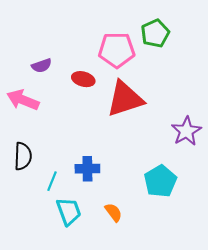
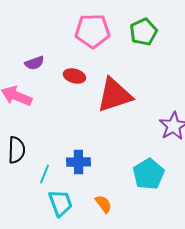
pink pentagon: (117, 50) -> (92, 31), moved

